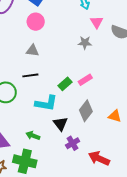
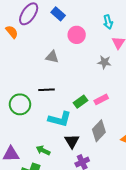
pink circle: (36, 22) -> (77, 35), moved
gray triangle: (32, 51) -> (52, 57), moved

